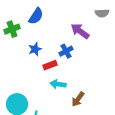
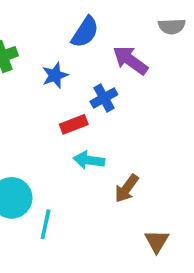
blue semicircle: (36, 16) -> (85, 32), moved
blue star: (35, 49) -> (55, 75), moved

